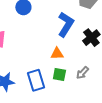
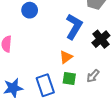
orange triangle: (57, 54) -> (66, 57), turned -32

